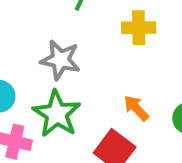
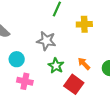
green star: (57, 114) -> (56, 66), moved, size x0.7

